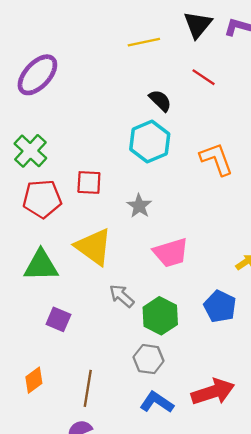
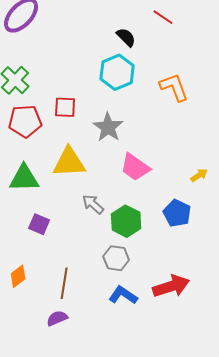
gray star: (139, 206) -> (108, 127), size x1.4
yellow triangle: (94, 247) -> (69, 162), turned -39
pink trapezoid: (171, 253) -> (135, 167), turned 52

